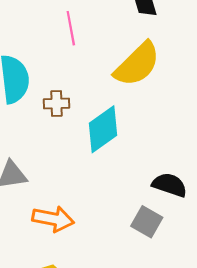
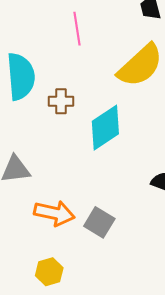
gray square: (147, 222) -> (99, 222), moved

